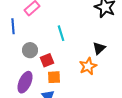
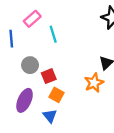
cyan line: (61, 33) -> (53, 34), moved
orange square: (54, 77) -> (57, 95), turned 32

